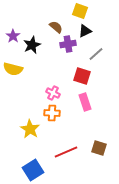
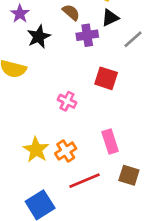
purple star: (13, 36) -> (20, 14), moved
gray line: (96, 54) -> (133, 39), moved
pink rectangle: (85, 102) -> (110, 142), moved
orange cross: (52, 113) -> (66, 151), moved, turned -35

